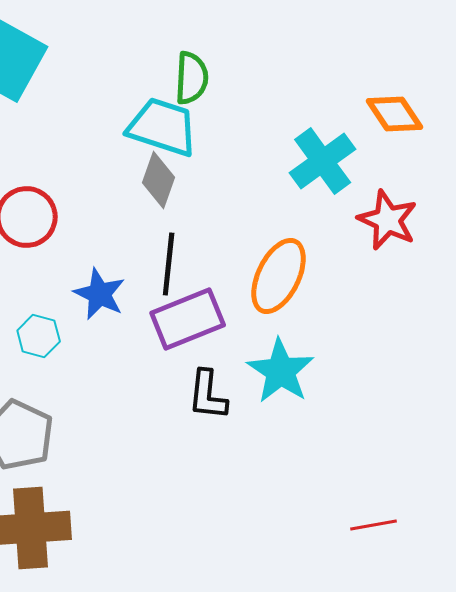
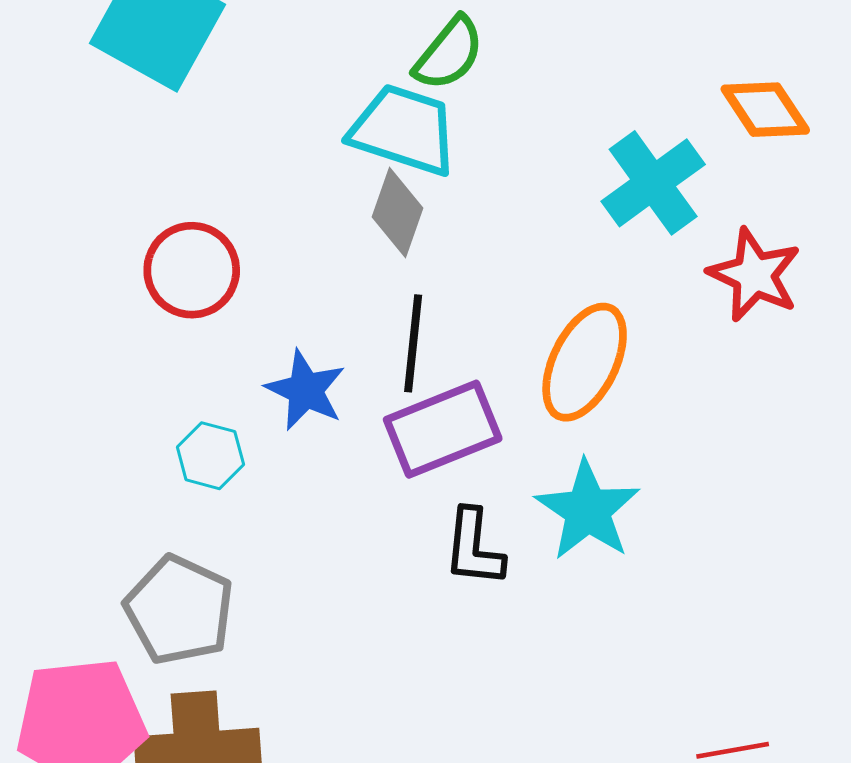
green semicircle: (192, 78) -> (449, 54), turned 36

